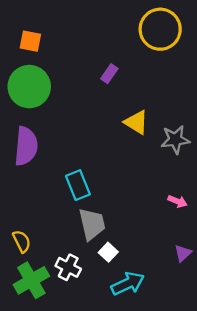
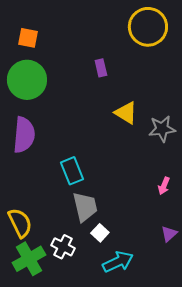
purple rectangle: (109, 74) -> (101, 68), turned -48
pink arrow: (177, 201) -> (164, 186), turned 90
yellow semicircle: (22, 241) -> (20, 223), size x1.4

